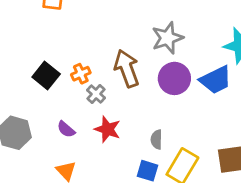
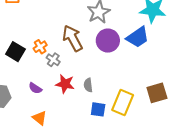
gray semicircle: (157, 139) -> (88, 85), moved

